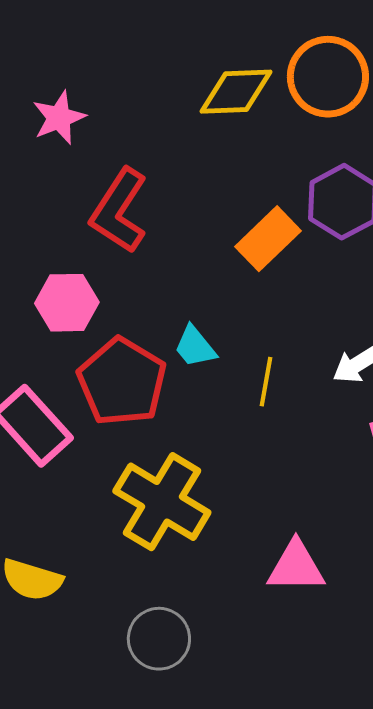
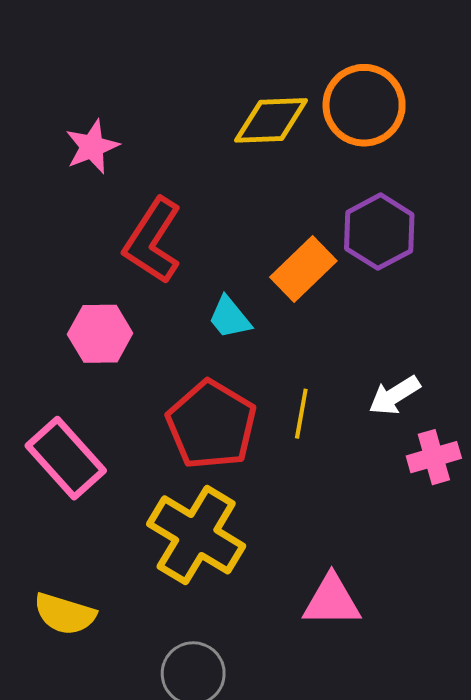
cyan trapezoid: (195, 347) -> (230, 318), moved
red pentagon: (122, 382) -> (211, 425), moved

